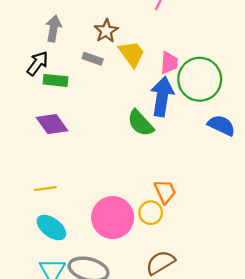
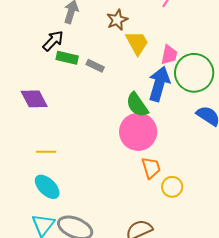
gray rectangle: (93, 59) -> (95, 66), moved
purple diamond: (52, 124) -> (34, 99), moved
yellow circle: (151, 213) -> (172, 187), moved
pink circle: (113, 218) -> (138, 132), moved

